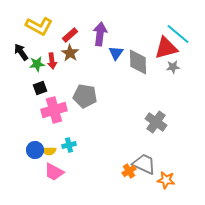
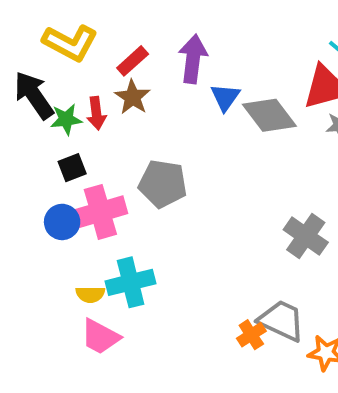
black arrow: (21, 52) -> (34, 95), size x1.4
gray diamond: (138, 62) -> (269, 115), turned -36
cyan cross: (69, 145) -> (131, 282), size x1.6
blue circle: (35, 150) -> (62, 222), moved

